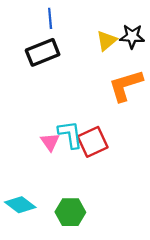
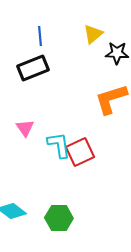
yellow triangle: (107, 41) -> (93, 34), moved
pink triangle: (50, 142) -> (25, 128), moved

